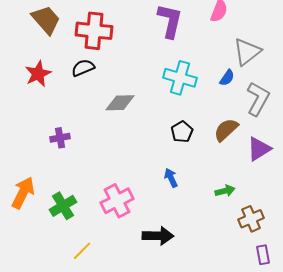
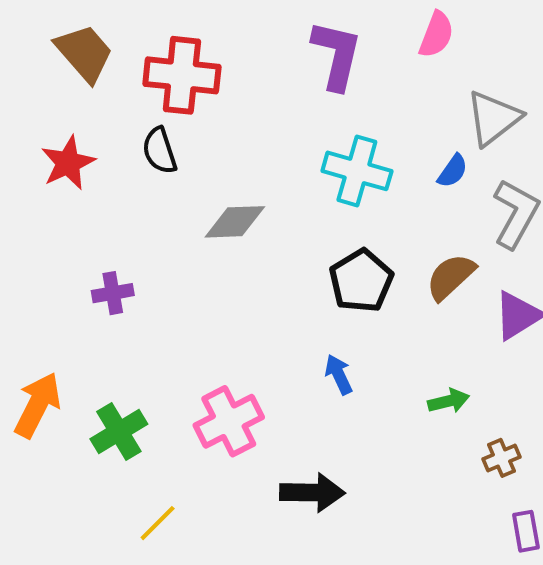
black semicircle: (83, 68) -> (160, 151), turned -85
black pentagon: (182, 132) -> (361, 281), size x1.4
brown cross: (251, 219) -> (501, 458), size x0.7

